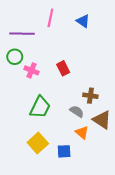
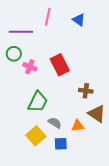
red rectangle: (63, 68) -> (60, 65), size x1.5
gray semicircle: (77, 111) -> (55, 123), moved
orange triangle: (82, 132) -> (78, 126), turned -48

